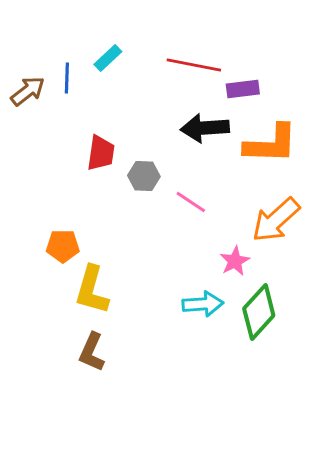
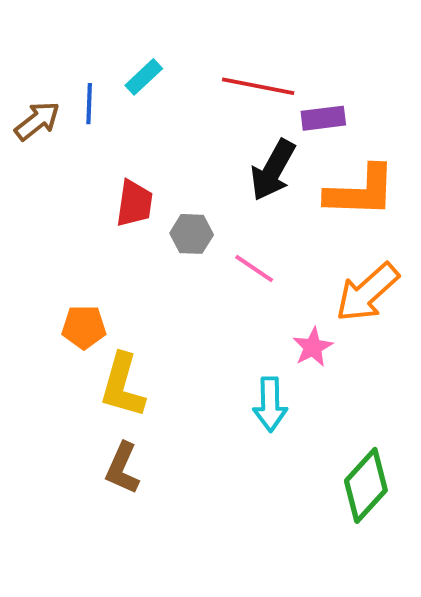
black arrow: (205, 128) -> (273, 170), turned -57
cyan arrow: (203, 304) -> (270, 404), turned 93
green diamond: (259, 312) -> (366, 485), moved

